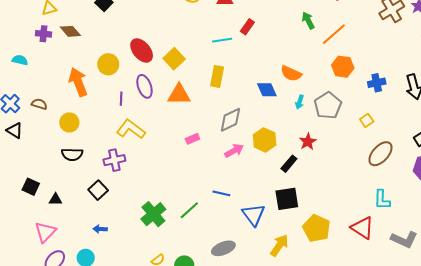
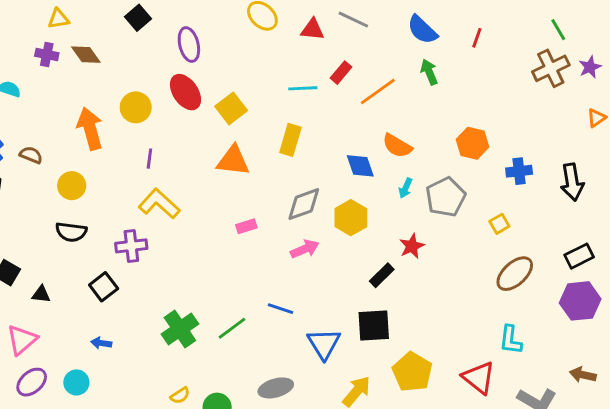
orange line: (334, 34) -> (378, 91), moved
purple ellipse: (145, 86) -> (189, 45), moved
yellow hexagon: (265, 140) -> (351, 218), moved

